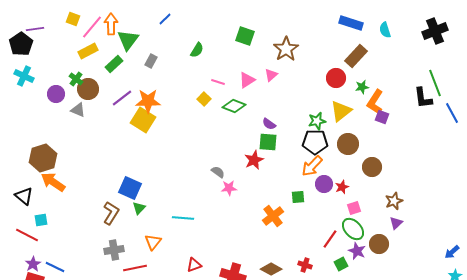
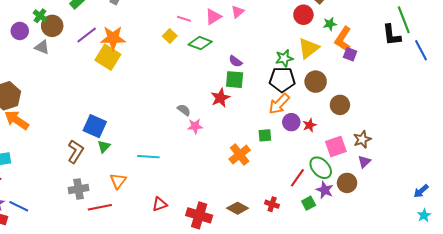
pink square: (354, 208) -> (336, 146), moved, size x1.5

